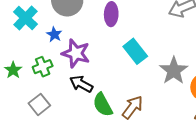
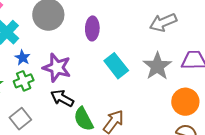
blue star: (54, 34) -> (23, 58), moved
gray star: (174, 71) -> (157, 66), moved

